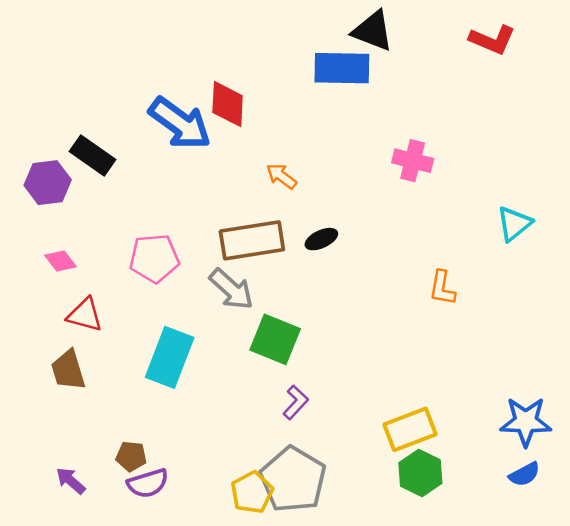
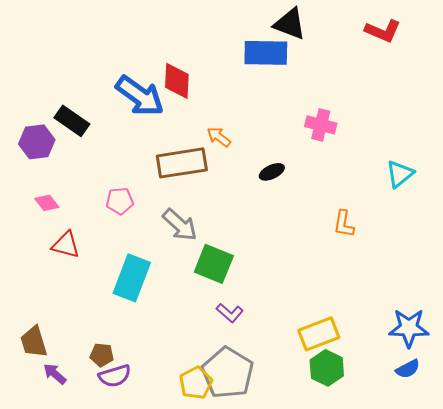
black ellipse: (321, 239) -> (272, 172), moved
brown rectangle: (252, 240) -> (182, 163), moved
pink pentagon: (154, 258) -> (120, 201), size x0.7
brown trapezoid: (68, 370) -> (34, 342), moved
purple L-shape: (296, 402) -> (230, 313), turned 88

